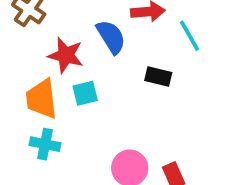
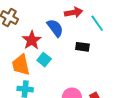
red star: (66, 55) -> (32, 40), turned 30
cyan square: (85, 93) -> (44, 60), turned -32

